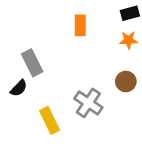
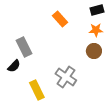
orange rectangle: (80, 25) -> (60, 19), turned -42
brown circle: (126, 82) -> (94, 51), moved

